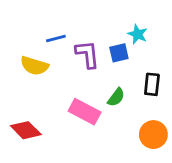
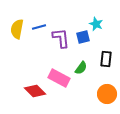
yellow semicircle: (34, 66) -> (17, 29), moved, turned 84
red diamond: (26, 130) -> (35, 91), moved

